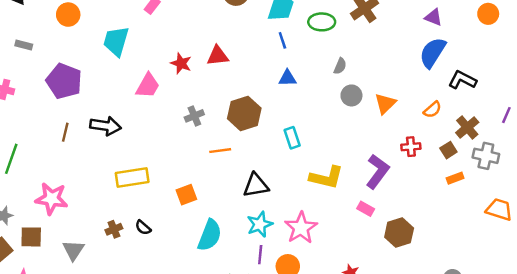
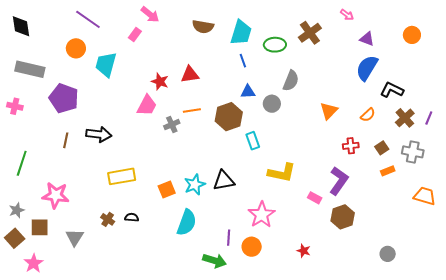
orange circle: (68, 15) -> (76, 48), moved
gray rectangle: (24, 45) -> (30, 69), size x2.0
gray semicircle: (340, 66) -> (291, 81), size x1.5
pink trapezoid: (148, 86) -> (147, 105), moved
gray circle: (351, 95) -> (272, 104), moved
brown hexagon: (244, 113) -> (229, 117), moved
brown cross: (467, 127) -> (405, 118), moved
orange line: (220, 151) -> (192, 111), moved
purple L-shape: (378, 171) -> (339, 181), moved
cyan star: (260, 224) -> (195, 185), moved
black semicircle: (143, 228) -> (132, 217), turned 144
brown cross: (114, 229) -> (108, 219), turned -32

